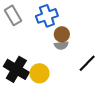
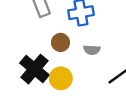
brown circle: (62, 34) -> (60, 42), moved

